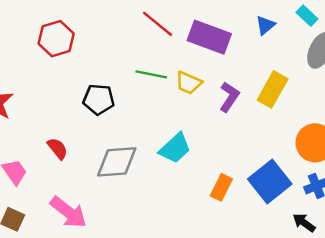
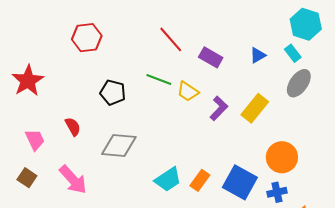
purple rectangle: (209, 37) -> (211, 57), size x0.7
cyan trapezoid: (175, 148) -> (168, 179), moved
blue square: (270, 182) -> (240, 182), turned -32

